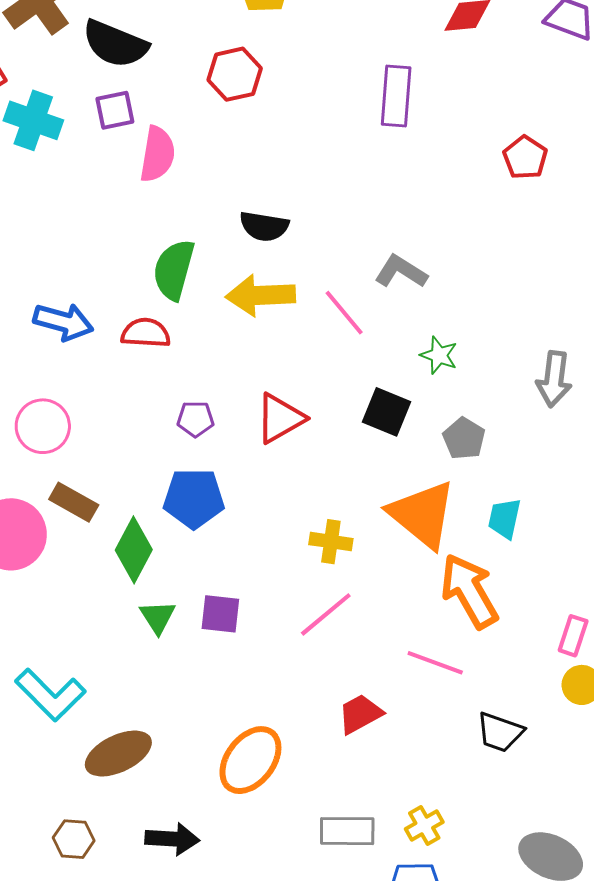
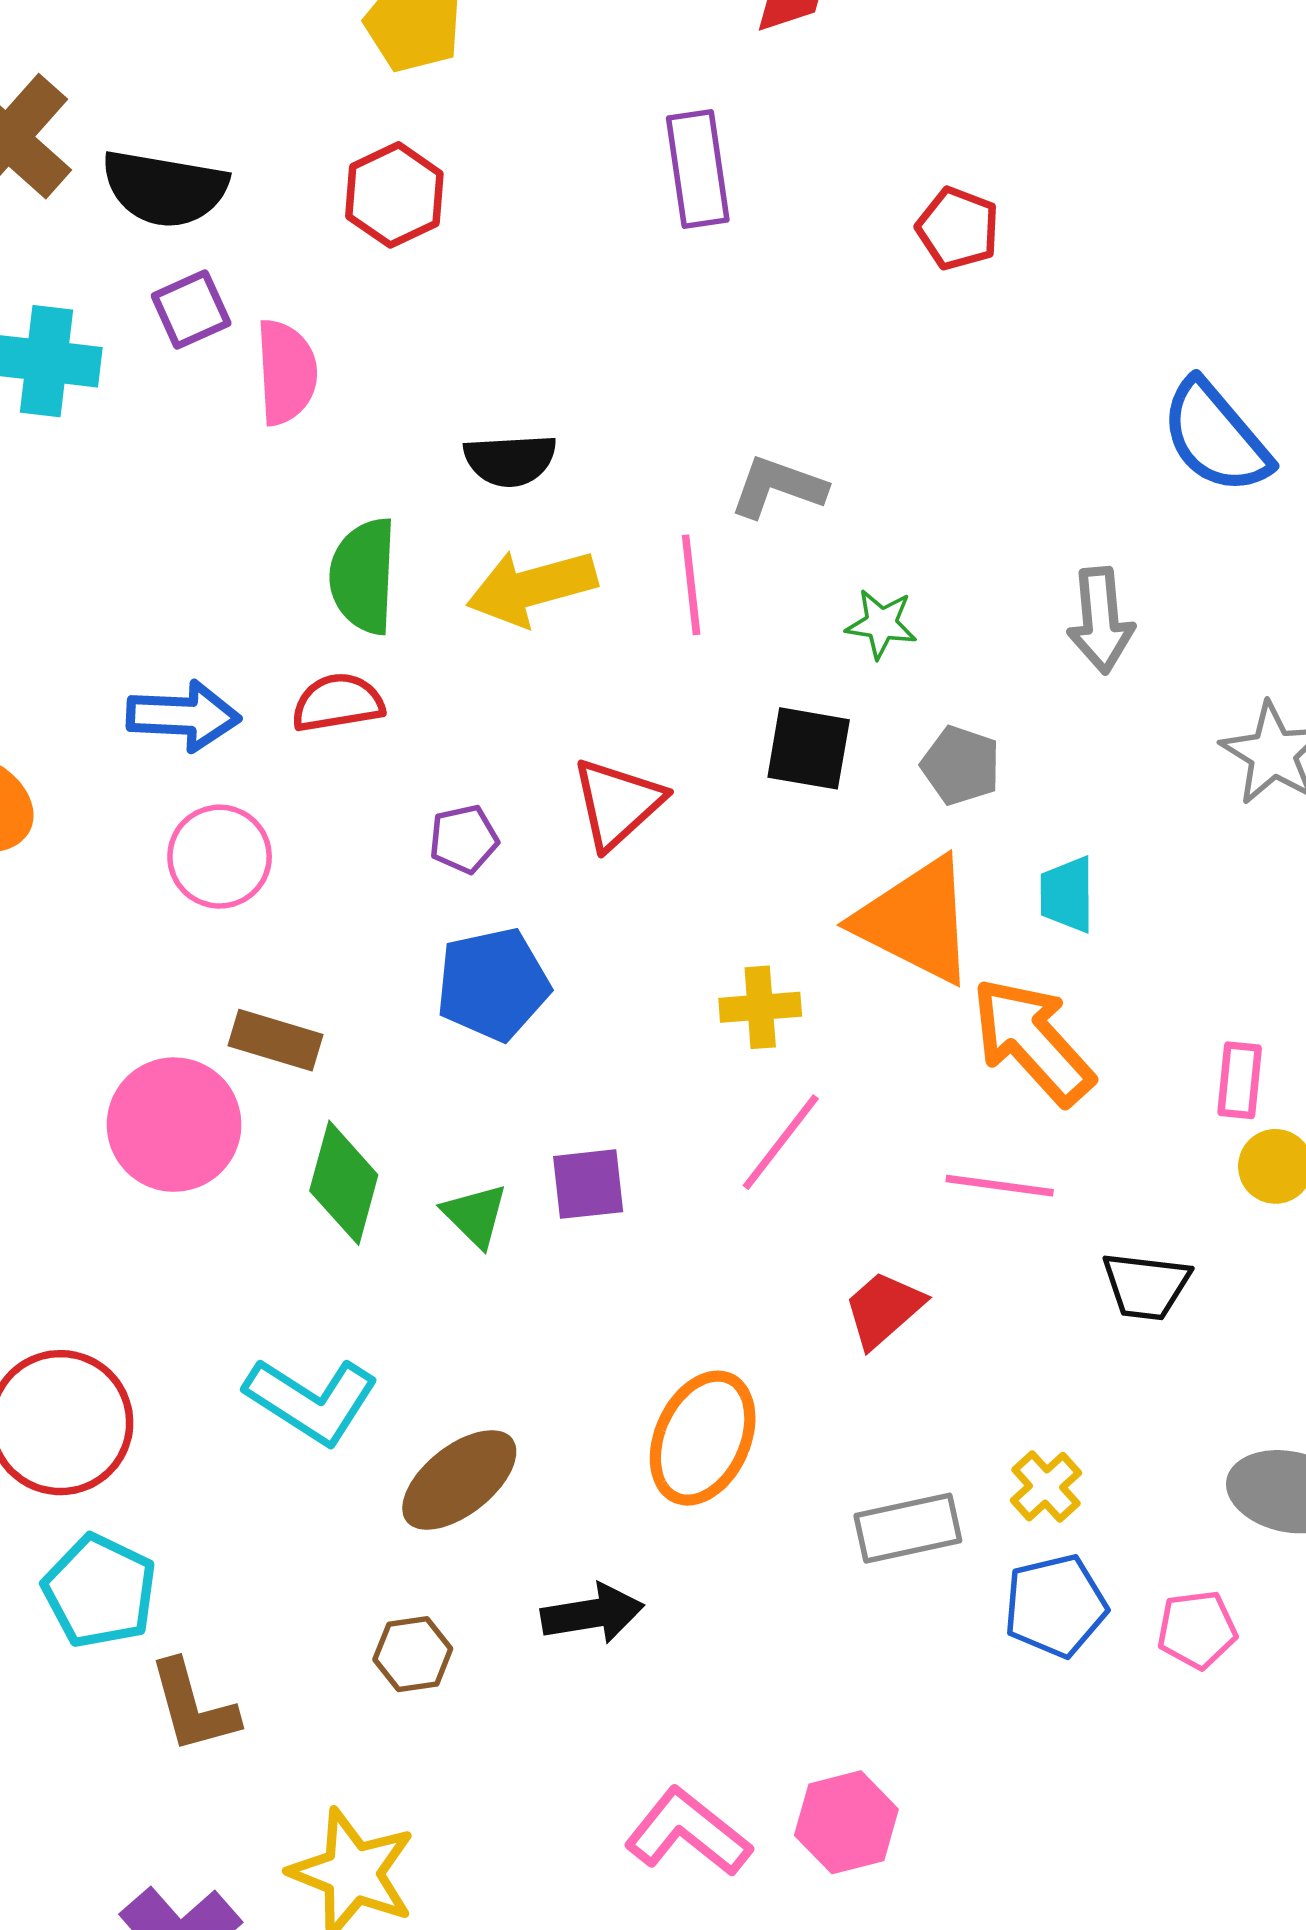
pink line: (344, 313) -> (691, 585), turned 46
pink circle: (43, 426) -> (220, 857), moved
green diamond: (134, 550) -> (344, 1183), moved

